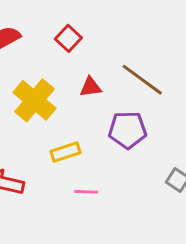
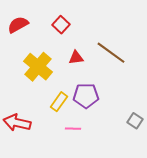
purple pentagon: (127, 130) -> (86, 96), moved
yellow rectangle: (66, 152) -> (59, 102), turned -36

